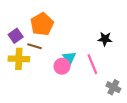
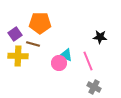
orange pentagon: (42, 24) -> (40, 23), turned 30
cyan triangle: (69, 58) -> (66, 55), turned -32
gray cross: (113, 87) -> (94, 87), moved

